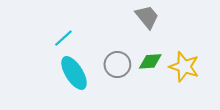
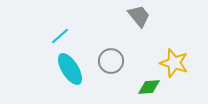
green diamond: (150, 61) -> (149, 87), moved

